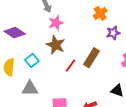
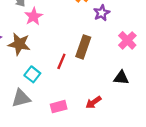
brown star: (56, 45) -> (19, 44), moved
cyan square: (32, 60) -> (32, 74), moved

